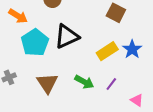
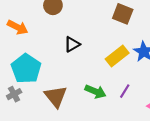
black triangle: (67, 36) -> (72, 44), size x0.6
cyan pentagon: (35, 43) -> (26, 69), moved

